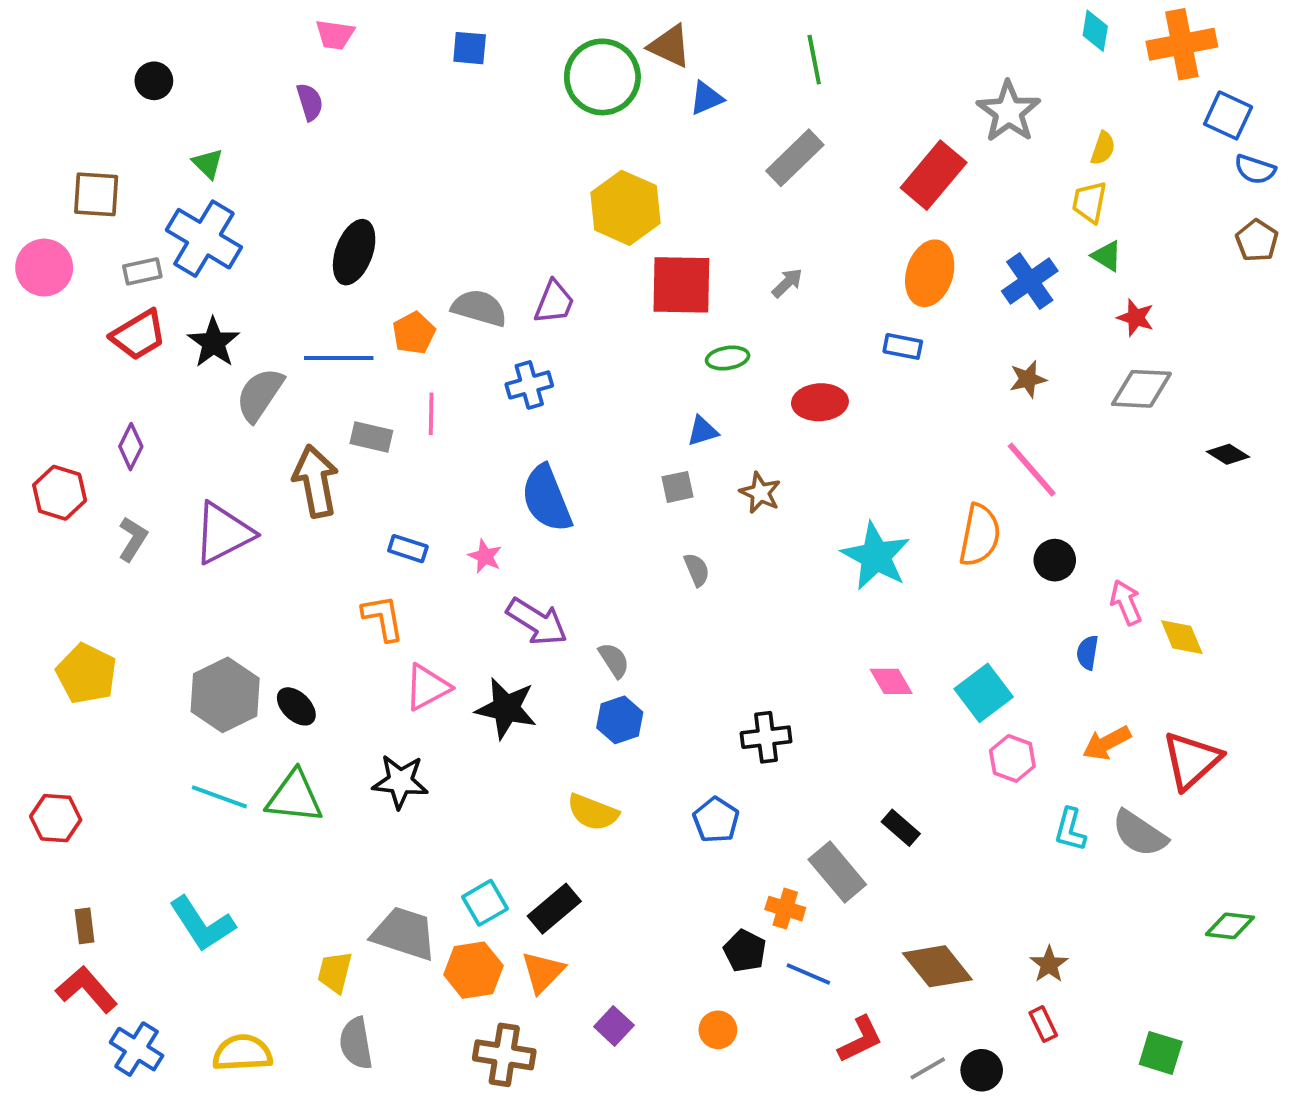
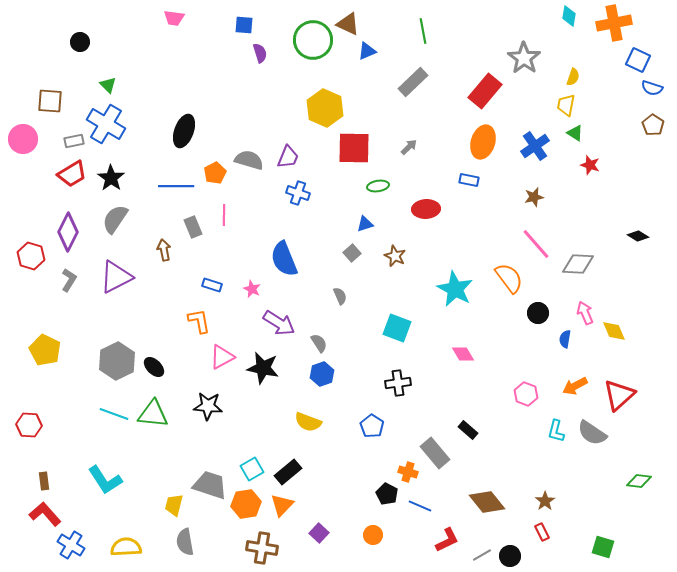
purple semicircle: (310, 102) -> (260, 53), moved
blue cross: (529, 385) -> (298, 193), moved, turned 35
gray diamond: (1141, 389) -> (578, 264), moved
gray semicircle: (260, 395) -> (115, 219), moved
gray rectangle: (371, 437) -> (193, 227), turned 55
purple diamond: (131, 447) -> (68, 232), size x1.6
brown arrow: (316, 481) -> (164, 250), size x0.6
gray square: (677, 487) -> (352, 253), turned -30
orange semicircle: (980, 535) -> (509, 278), turned -48
black circle: (1055, 560) -> (538, 313), moved
gray semicircle: (697, 570) -> (340, 296), moved
cyan square: (984, 693) -> (397, 328), moved, turned -32

